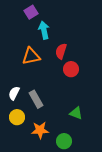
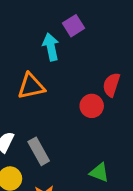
purple square: (31, 12) -> (74, 26), moved
red semicircle: (61, 51) -> (111, 85), moved

